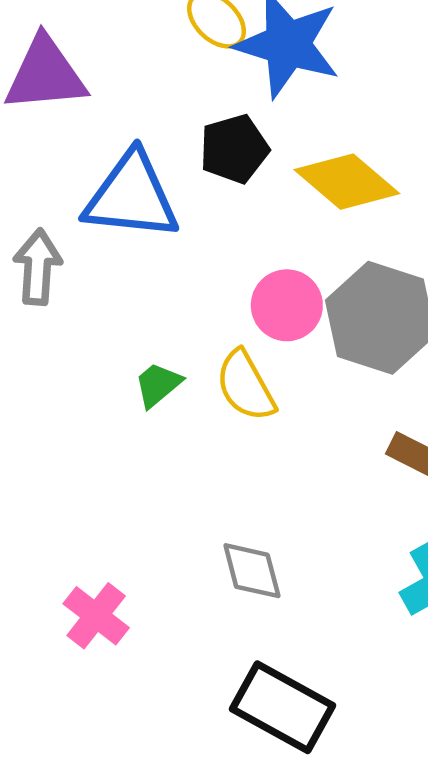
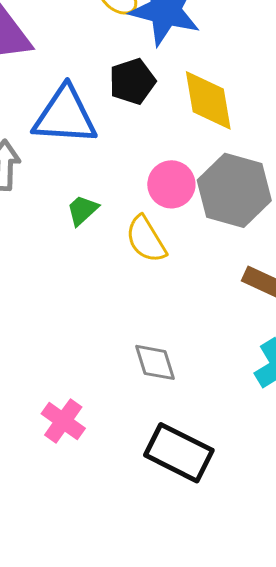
yellow diamond: (347, 182) -> (208, 100), turned 42
green trapezoid: (158, 385) -> (82, 210), moved
pink cross: (96, 616) -> (63, 421), moved

